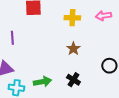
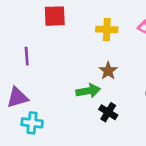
green arrow: (42, 82) -> (88, 91), moved

